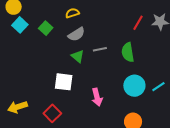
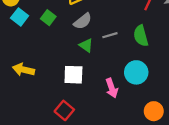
cyan circle: (134, 86) -> (136, 72), moved
yellow arrow: (18, 107) -> (23, 70), moved, turned 36

